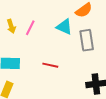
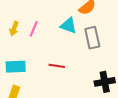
yellow arrow: (11, 26) -> (14, 29), turned 40

